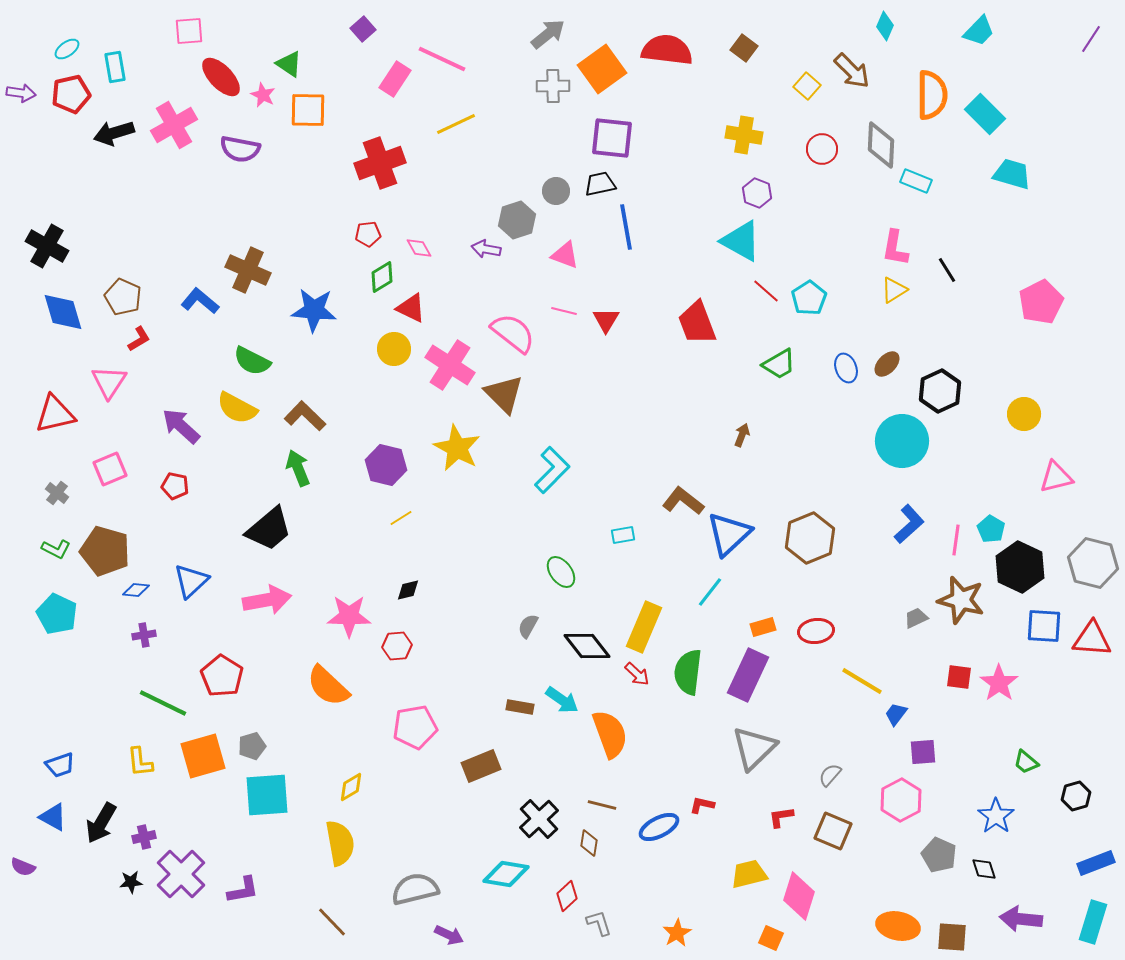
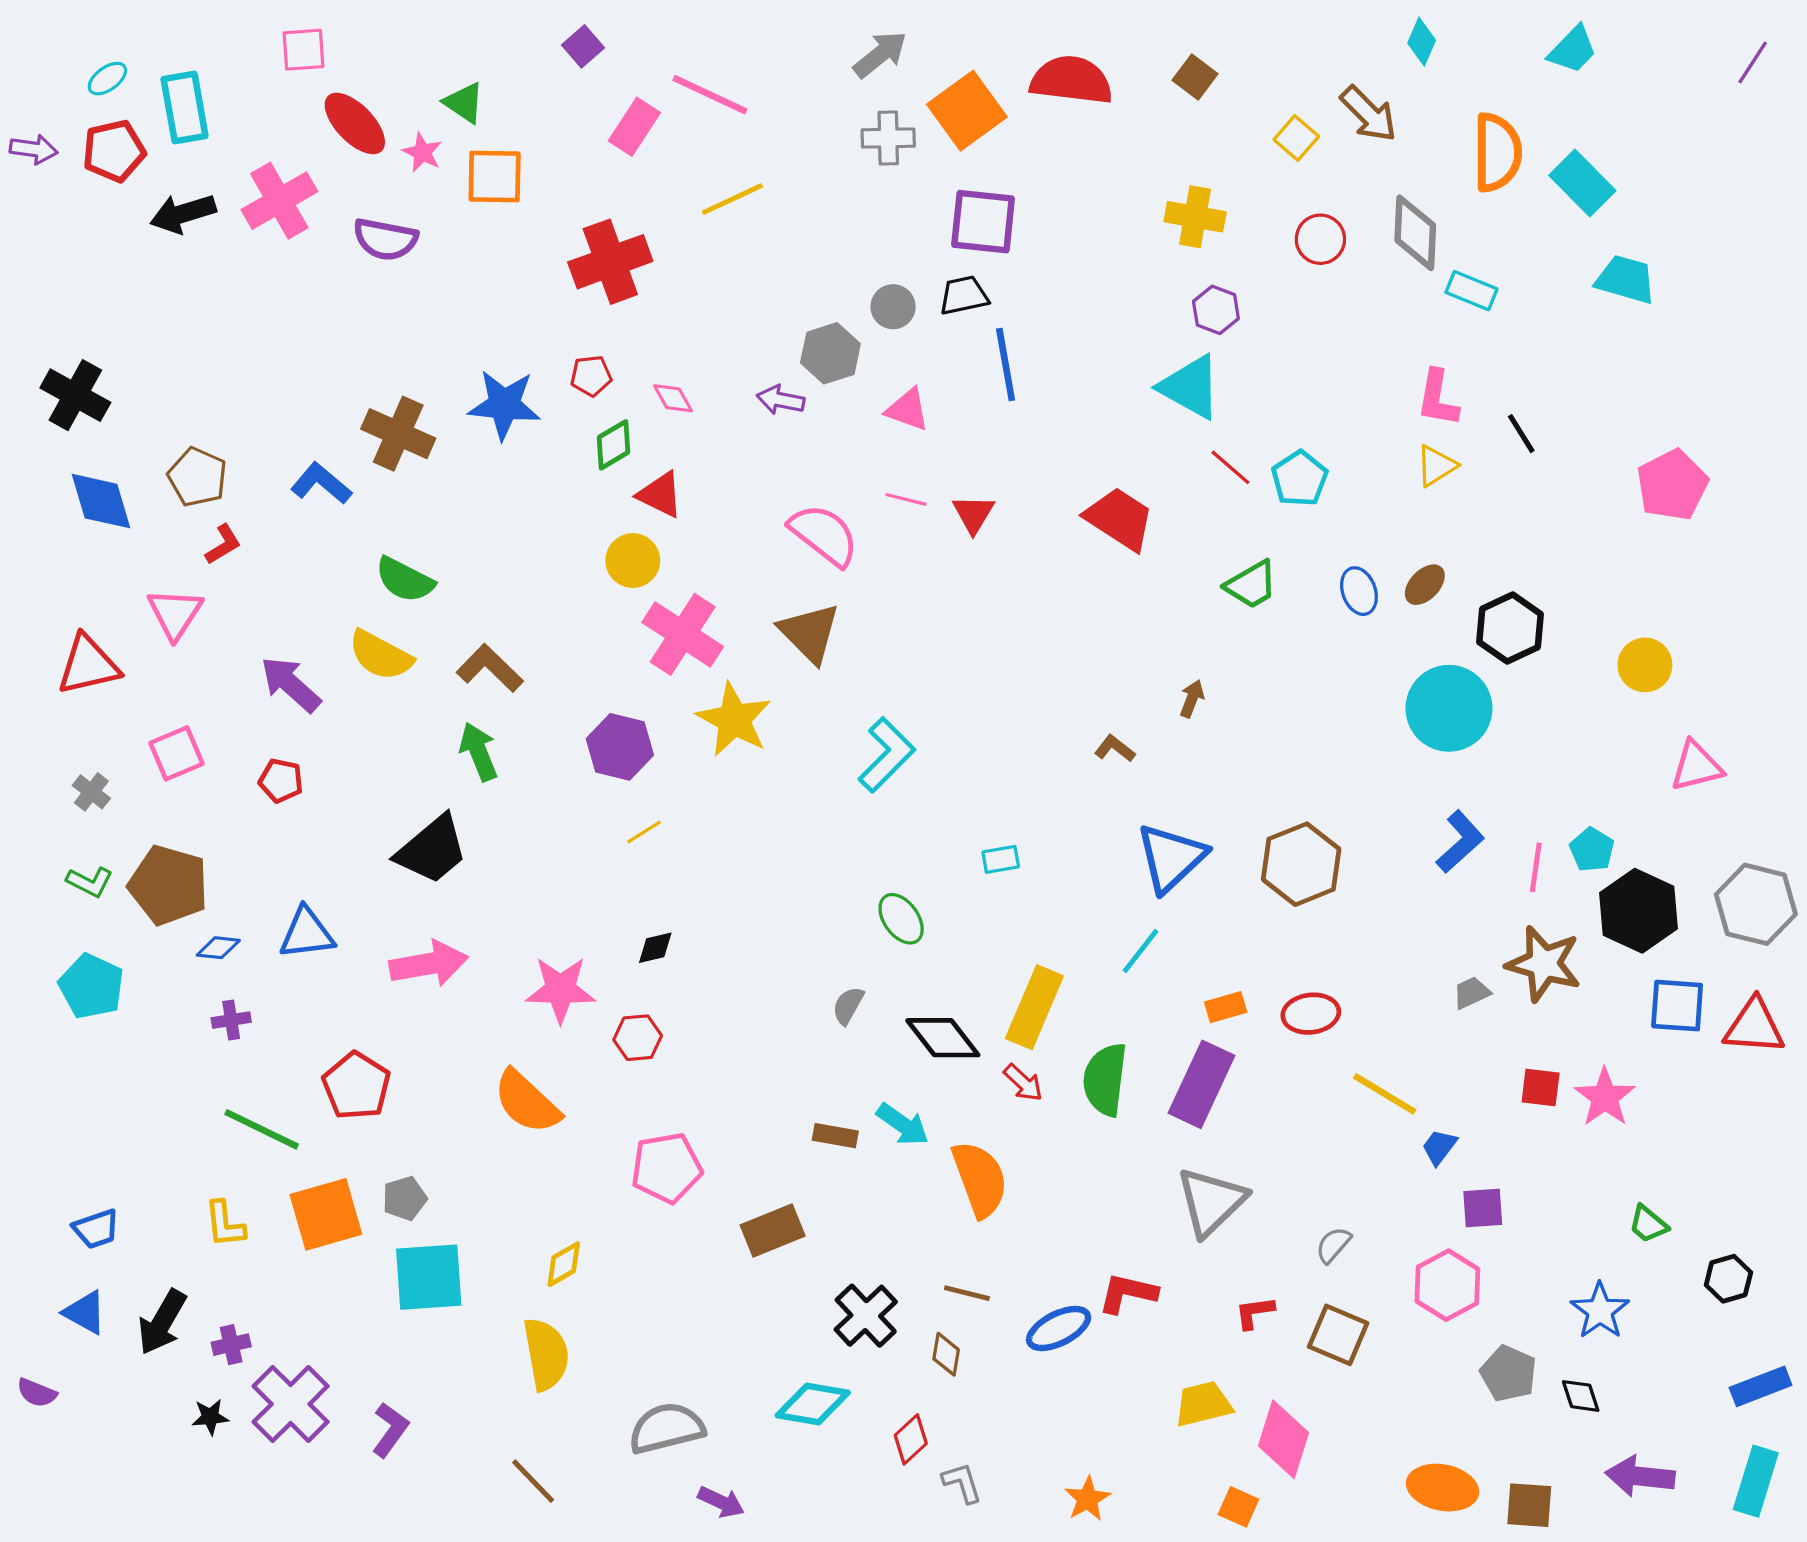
cyan rectangle: (115, 67) -> (185, 107), size x1.4
blue star: (314, 310) -> (504, 405), moved
red trapezoid: (697, 323) -> (1120, 519), turned 144
pink cross: (450, 365) -> (683, 634), moved
brown L-shape: (683, 501) -> (1115, 749), moved, size x0.6
blue triangle: (191, 581) -> (307, 933), turned 36
red L-shape: (702, 805) -> (1128, 1293), size x1.5
purple L-shape: (243, 890) -> (390, 1430), turned -44

